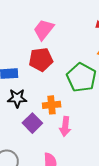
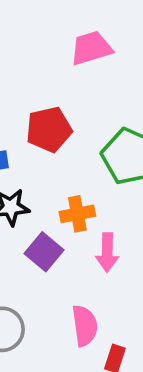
pink trapezoid: (44, 30) -> (91, 48), moved, turned 40

